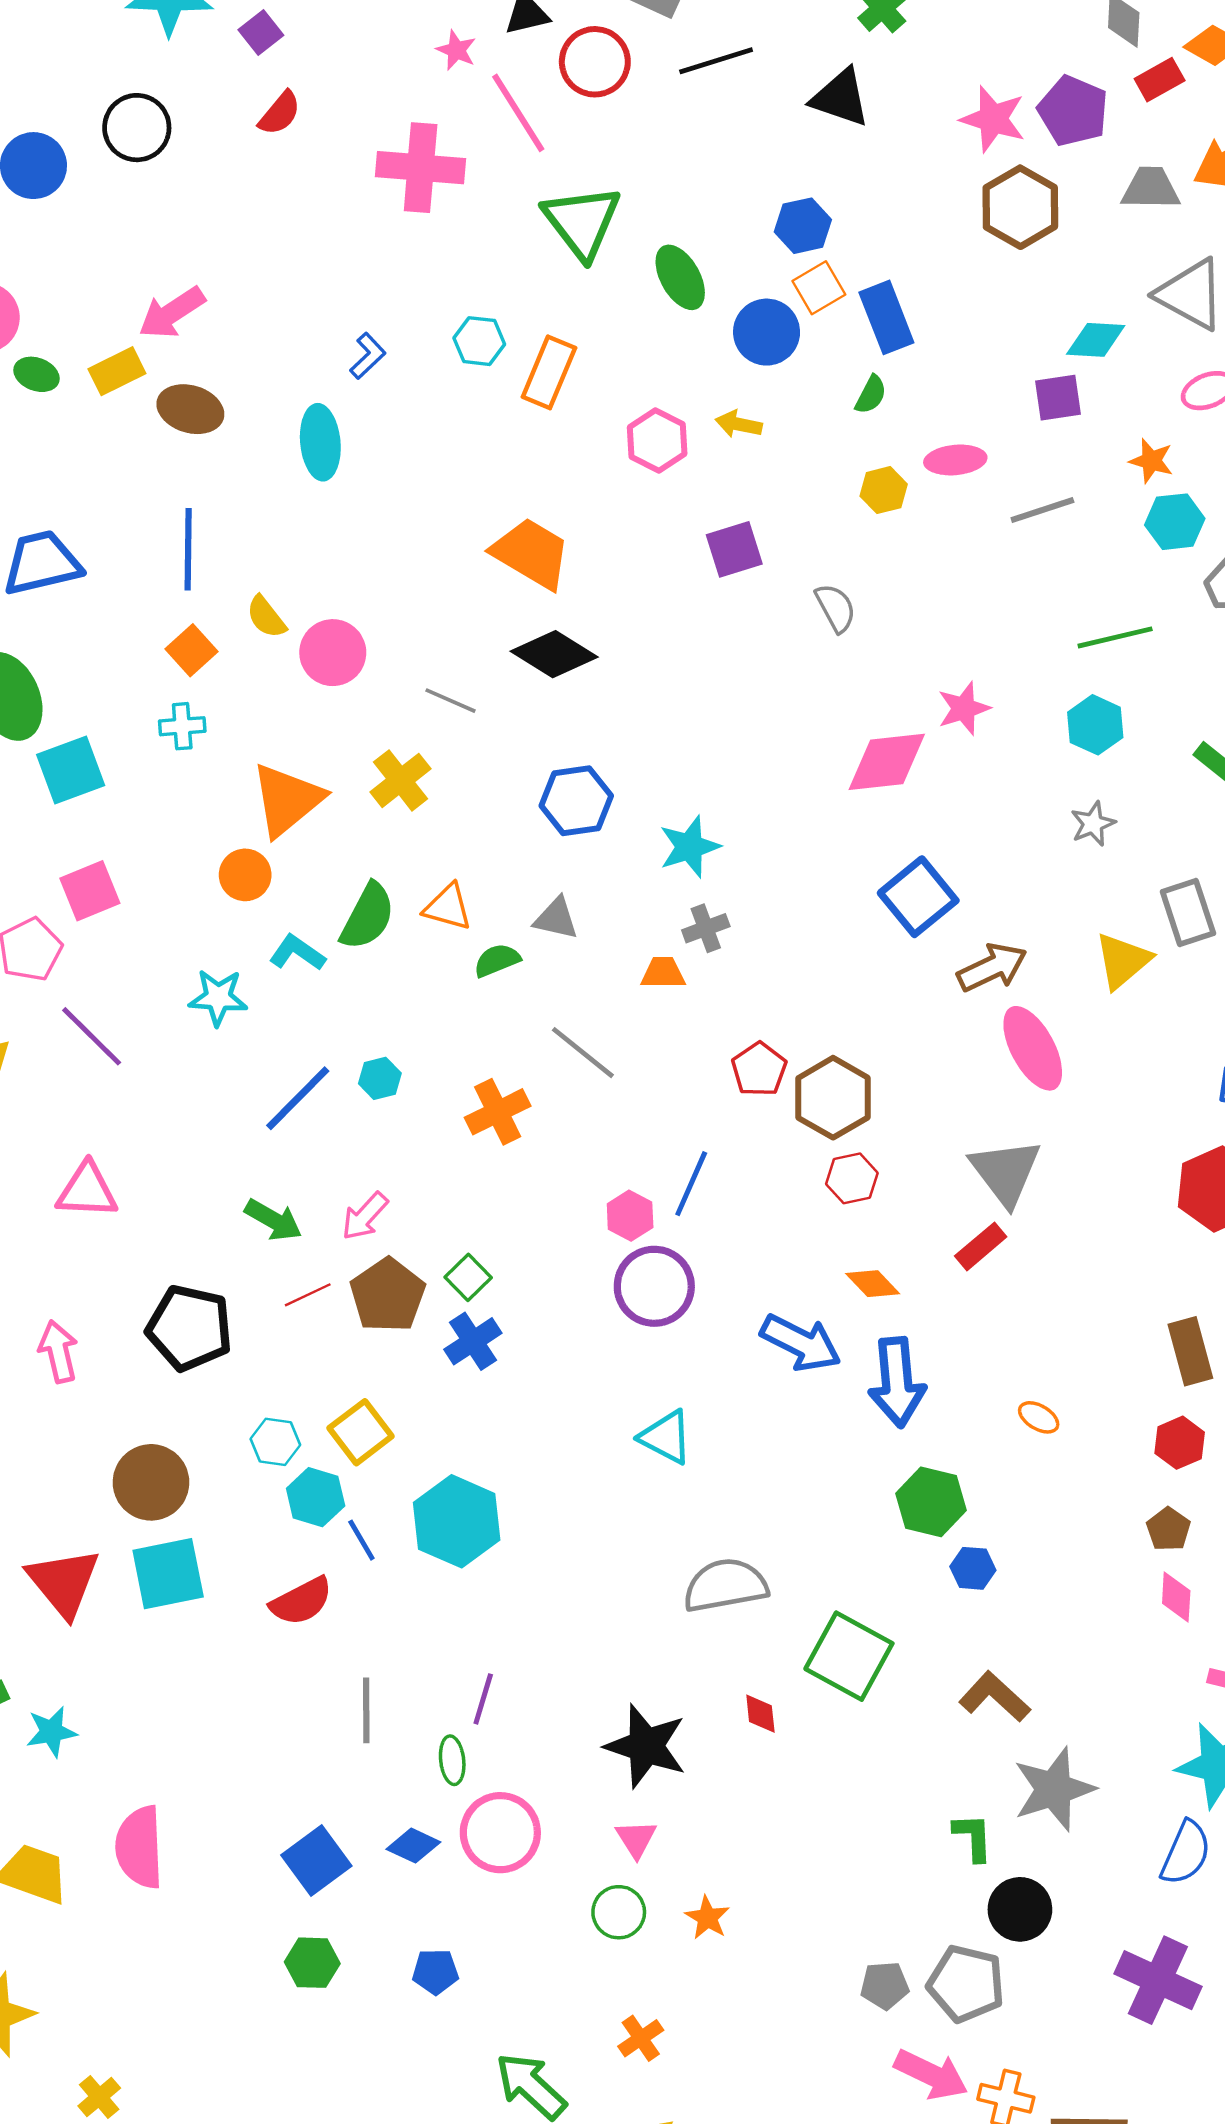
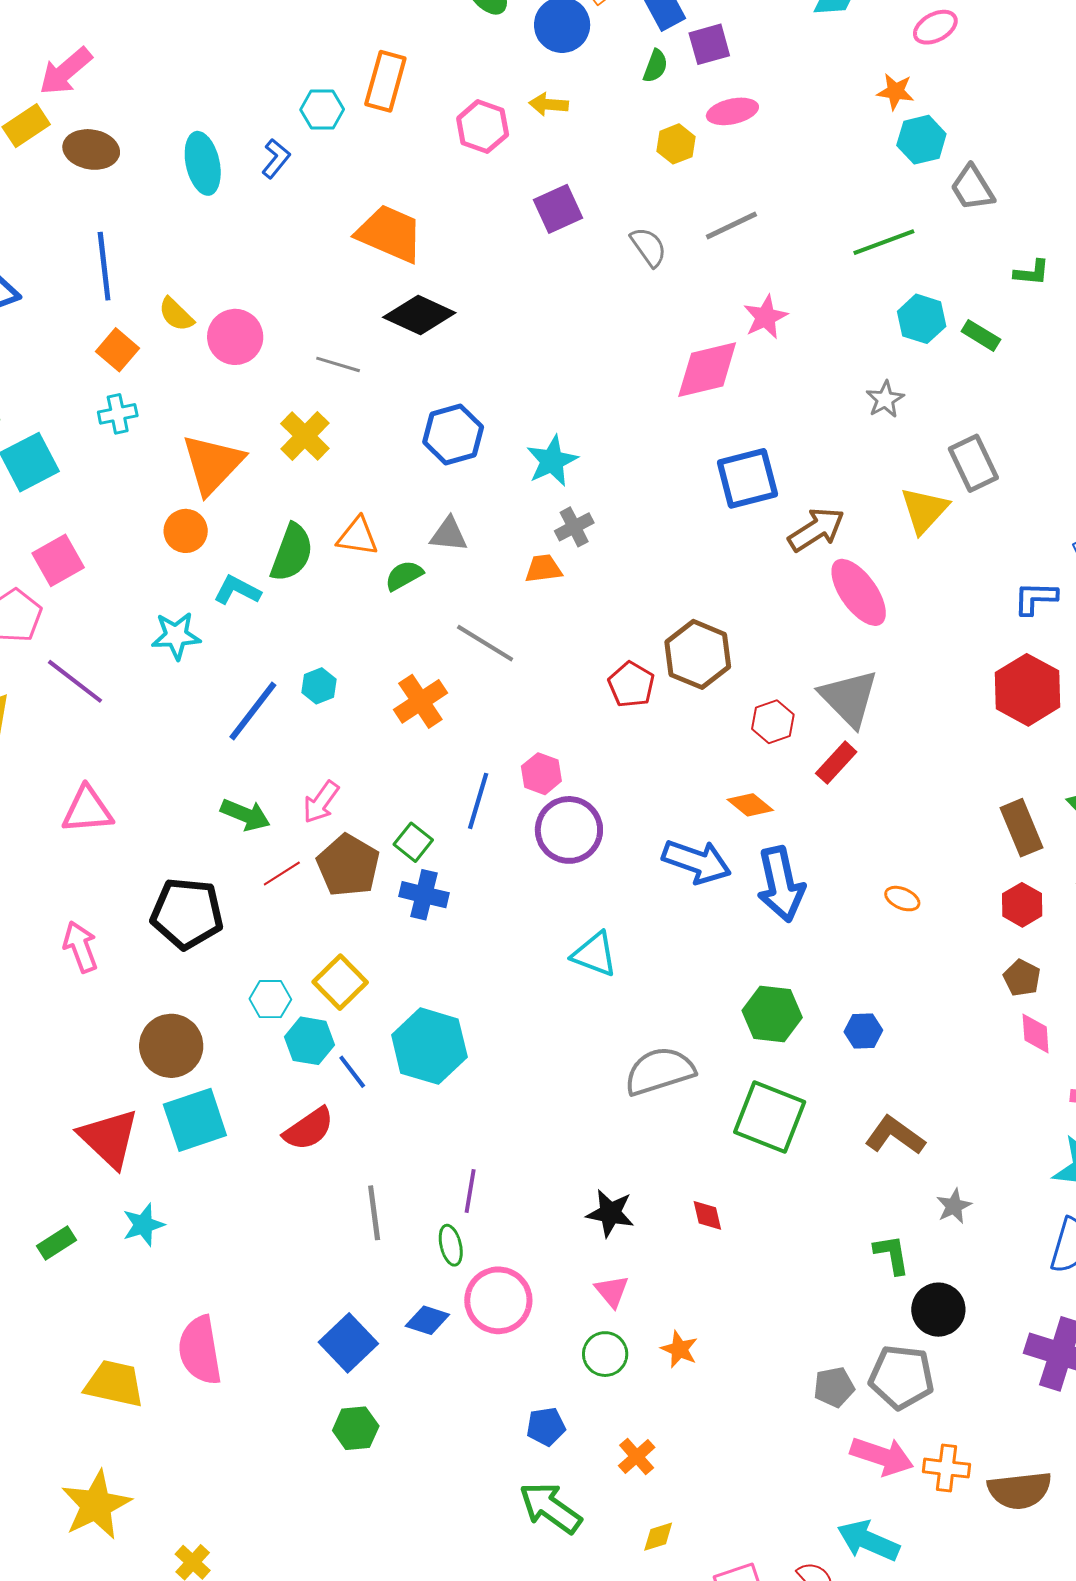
cyan hexagon: (479, 341) -> (322, 110), moved
blue L-shape: (368, 356) -> (276, 159), moved
purple square: (1058, 398) -> (709, 44), moved
gray line: (1042, 510) -> (731, 225), moved
cyan hexagon: (1095, 725) -> (922, 319), moved
blue square: (918, 897) -> (747, 478), turned 32
red pentagon: (759, 1069) -> (631, 685), moved
red hexagon: (852, 1178) -> (773, 722), moved
blue line: (691, 1184) -> (478, 801), moved
blue cross: (473, 1341) -> (424, 895), turned -36
green hexagon: (931, 1502) -> (772, 1014), moved
red diamond: (760, 1714) -> (707, 1215), moved
cyan star: (51, 1732) -> (143, 1225), moved
black star: (646, 1746) -> (610, 1213), size x0.7
gray star: (1054, 1789) -> (954, 1206), size x0.5
blue pentagon: (435, 1972) -> (546, 1427), moved

